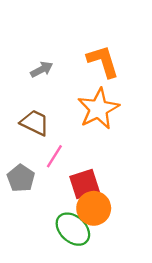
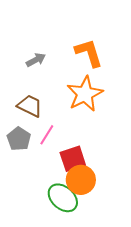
gray pentagon: (21, 178) -> (19, 139), moved

